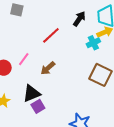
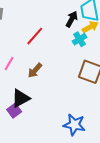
black arrow: (79, 19) -> (72, 19), moved
purple square: (38, 106) -> (14, 111), moved

